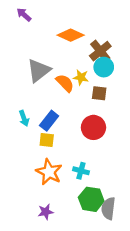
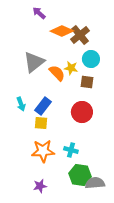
purple arrow: (24, 15) -> (39, 13), moved
brown cross: (100, 51) -> (80, 35), moved
orange star: (49, 172) -> (43, 151), turned -30
gray semicircle: (108, 208) -> (95, 183), turned 78

